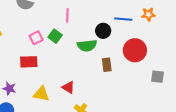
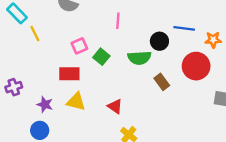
orange star: (148, 14) -> (213, 40), moved
green square: (55, 36) -> (101, 57), moved
brown rectangle: (107, 65) -> (162, 82), turned -32
yellow triangle: (41, 94) -> (76, 102), moved

